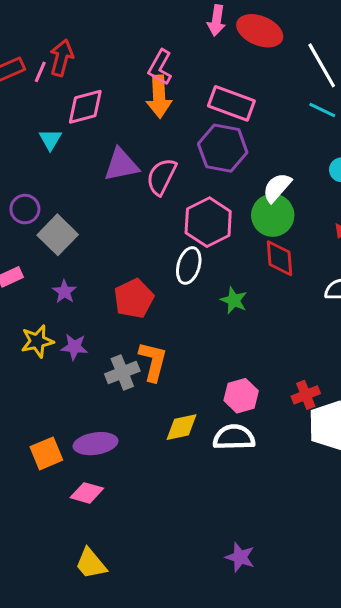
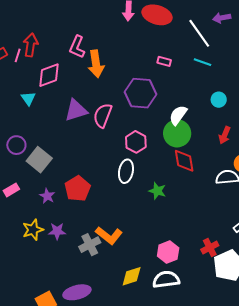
pink L-shape: (160, 67) -> (77, 47), moved
pink rectangle: (231, 103) -> (164, 61), moved, size x0.5
pink hexagon: (208, 222) -> (136, 142), size x0.7
red pentagon: (134, 298) -> (78, 189), moved
orange L-shape: (153, 361) -> (109, 235), turned 120

